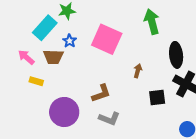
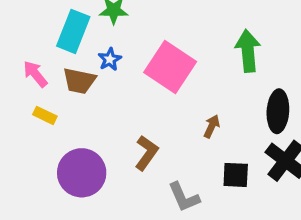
cyan rectangle: (45, 28) -> (73, 31), turned -30
brown L-shape: (101, 93) -> (146, 153), turned -45
gray L-shape: (109, 119) -> (184, 197), moved, turned 35

